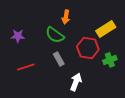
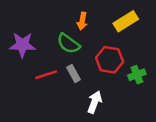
yellow rectangle: (106, 29) -> (126, 21), moved
purple star: (18, 36) -> (22, 45), size x1.5
red line: (26, 67) -> (46, 75), moved

